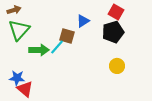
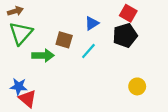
brown square: (67, 36) -> (64, 40), moved
cyan line: (57, 47) -> (88, 51), moved
yellow circle: (117, 66) -> (137, 86), moved

